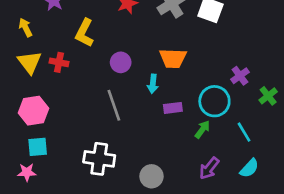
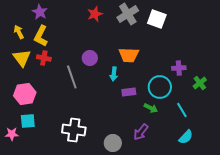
yellow L-shape: (84, 33) -> (41, 36), moved
purple cross: (240, 76) -> (179, 68), turned 32
gray line: (114, 105) -> (72, 77), moved
green arrow: (202, 129) -> (151, 108), turned 80
purple arrow: (209, 168) -> (141, 132), moved
pink star: (27, 172) -> (12, 134), moved

